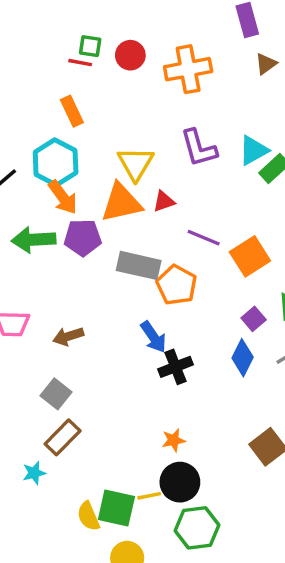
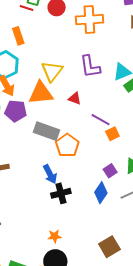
red triangle: (164, 201) -> (75, 98), moved, turned 32
purple line: (204, 238) -> (101, 120), moved
orange square: (250, 256) -> (112, 134), size x0.6

